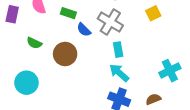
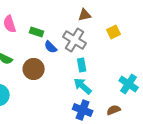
cyan cross: (170, 71) -> (129, 84), turned -30

